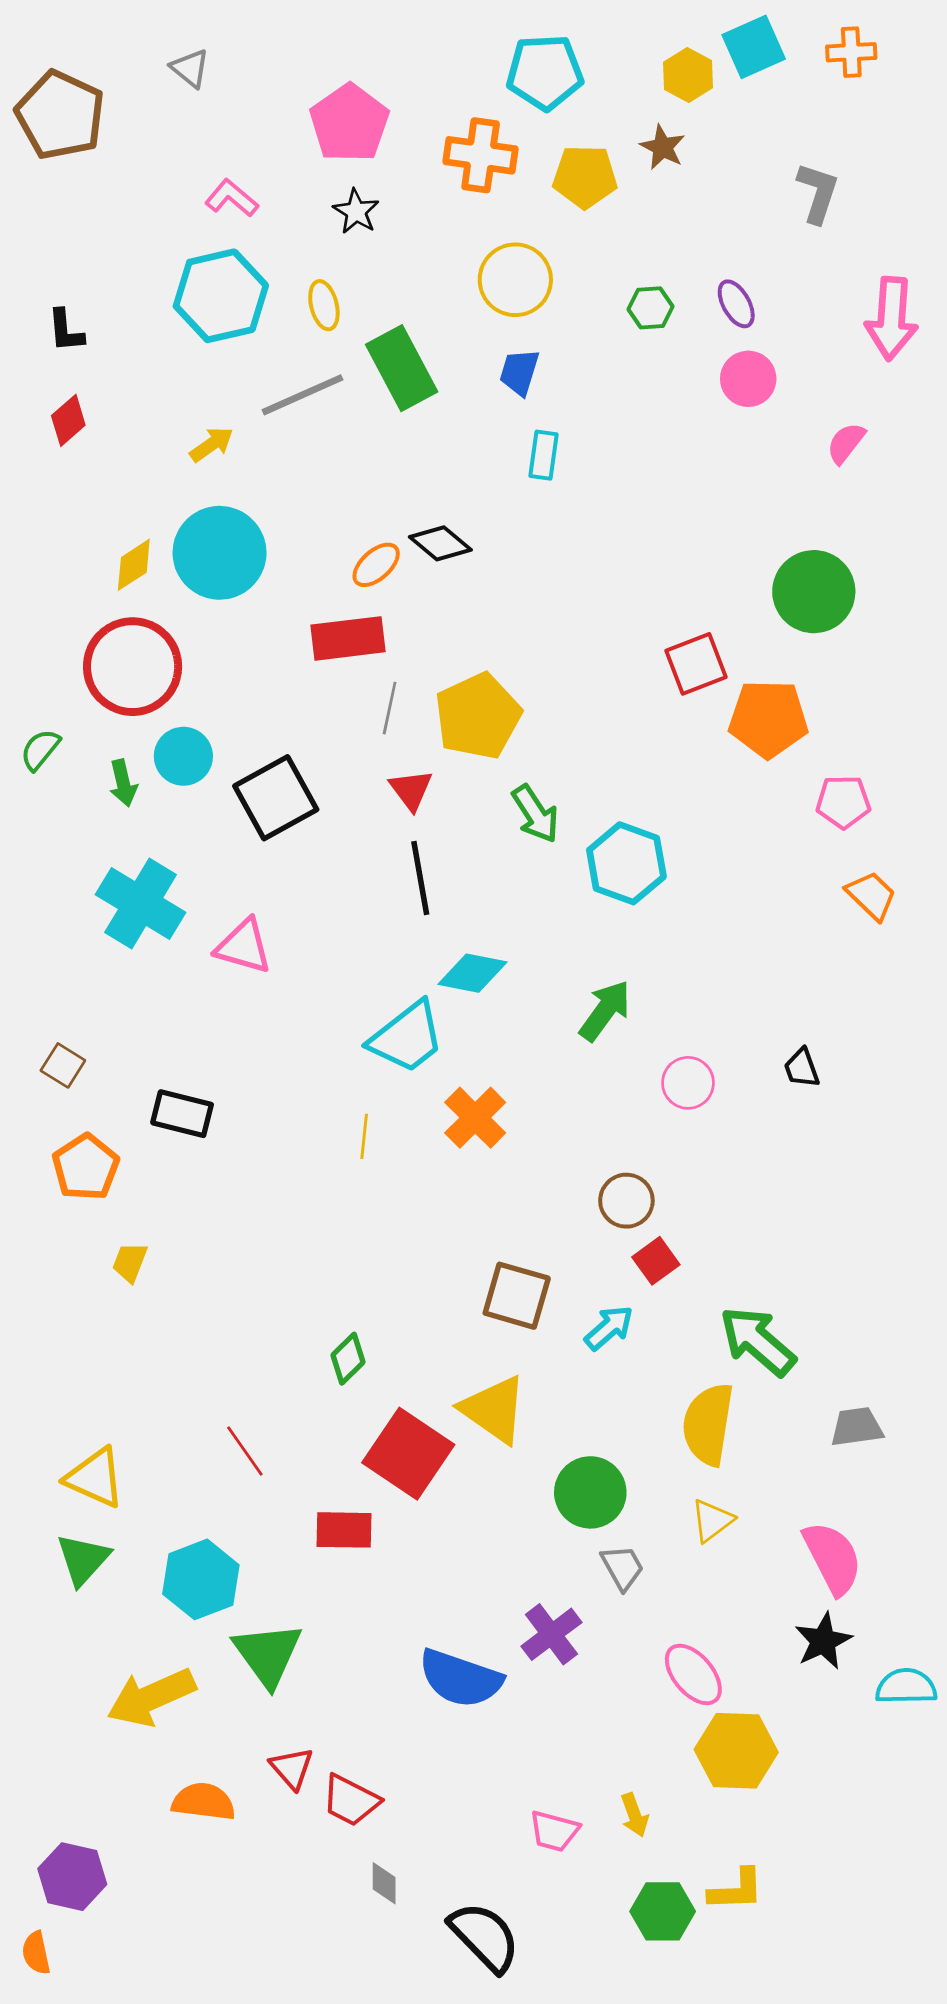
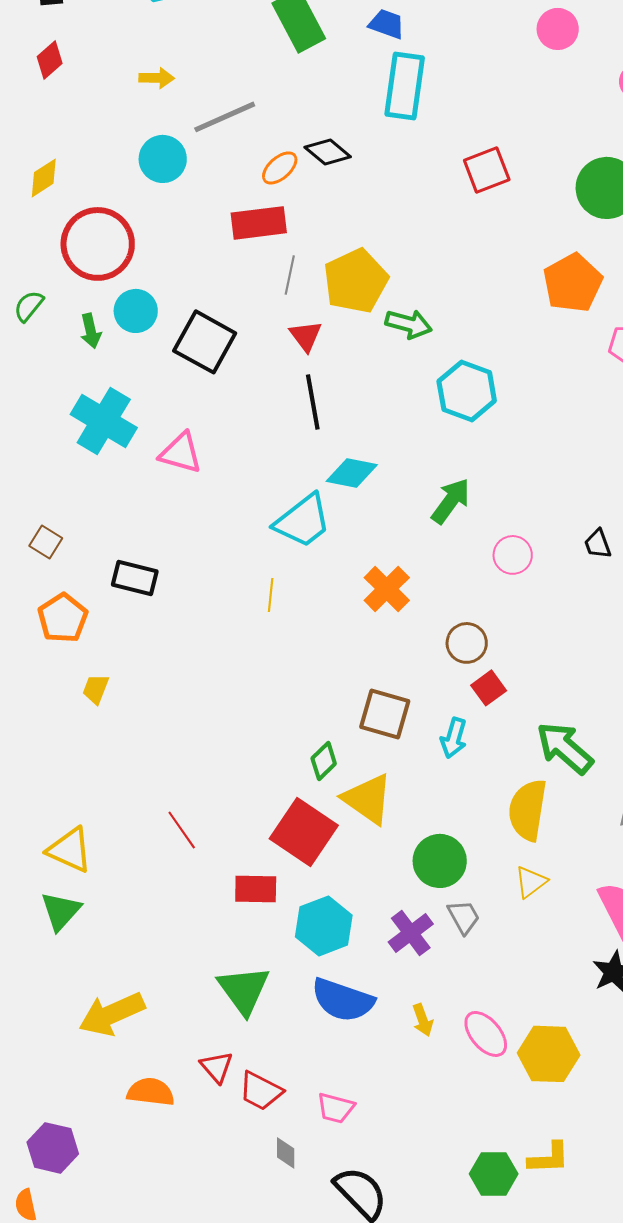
blue trapezoid: (519, 372) -> (387, 24), turned 93
gray line: (303, 395) -> (225, 117), moved
yellow arrow: (211, 444) -> (157, 78), turned 36
cyan rectangle: (543, 455) -> (405, 86), size x1.8
cyan circle: (220, 553) -> (163, 159), size x0.7
yellow diamond: (134, 565) -> (44, 178), moved
red square: (696, 664) -> (487, 170), moved
orange pentagon: (768, 719) -> (573, 283), turned -30
black square: (276, 798) -> (205, 342), turned -32
green arrow: (535, 814) -> (409, 324), moved, turned -42
orange cross: (475, 1118) -> (387, 589), moved
cyan arrow: (609, 1328) -> (454, 738), turned 147
green diamond: (348, 1359) -> (324, 761), moved
cyan hexagon: (201, 1579) -> (324, 926), moved
purple cross: (551, 1634) -> (411, 933), moved
green triangle: (268, 1654) -> (244, 990), moved
pink ellipse: (693, 1674) -> (486, 1034), moved
yellow arrow: (634, 1815) -> (423, 1020), moved
pink trapezoid: (554, 1831) -> (336, 1108), moved

